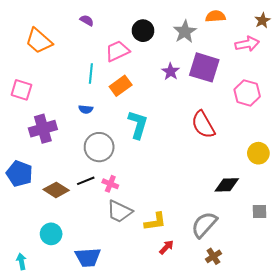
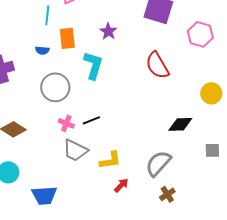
purple star: (171, 71) -> (108, 31), moved
orange rectangle: (121, 86) -> (67, 38), moved, turned -60
black line: (86, 181) -> (91, 120), moved

